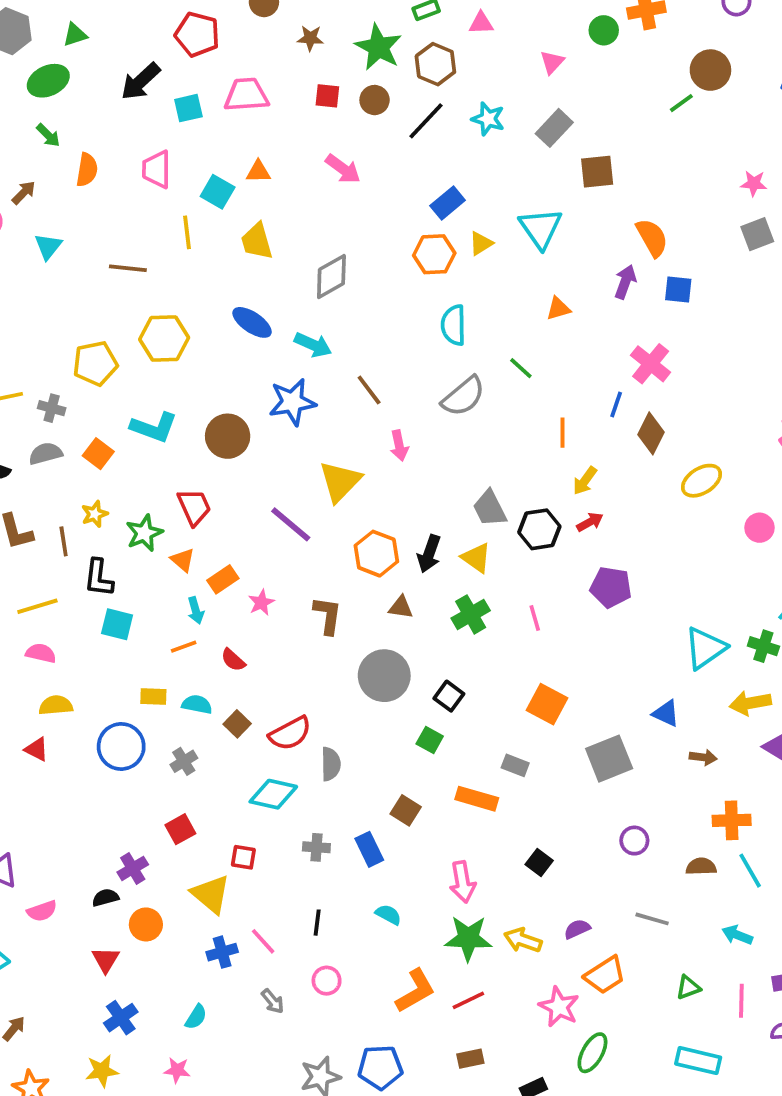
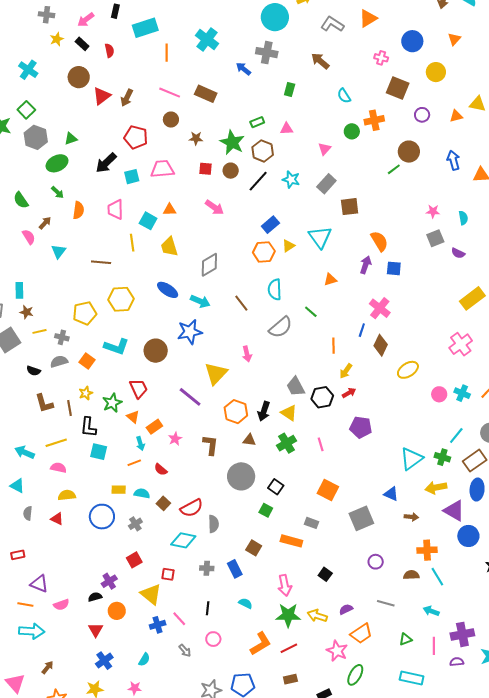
brown line: (369, 390) -> (241, 303), moved

